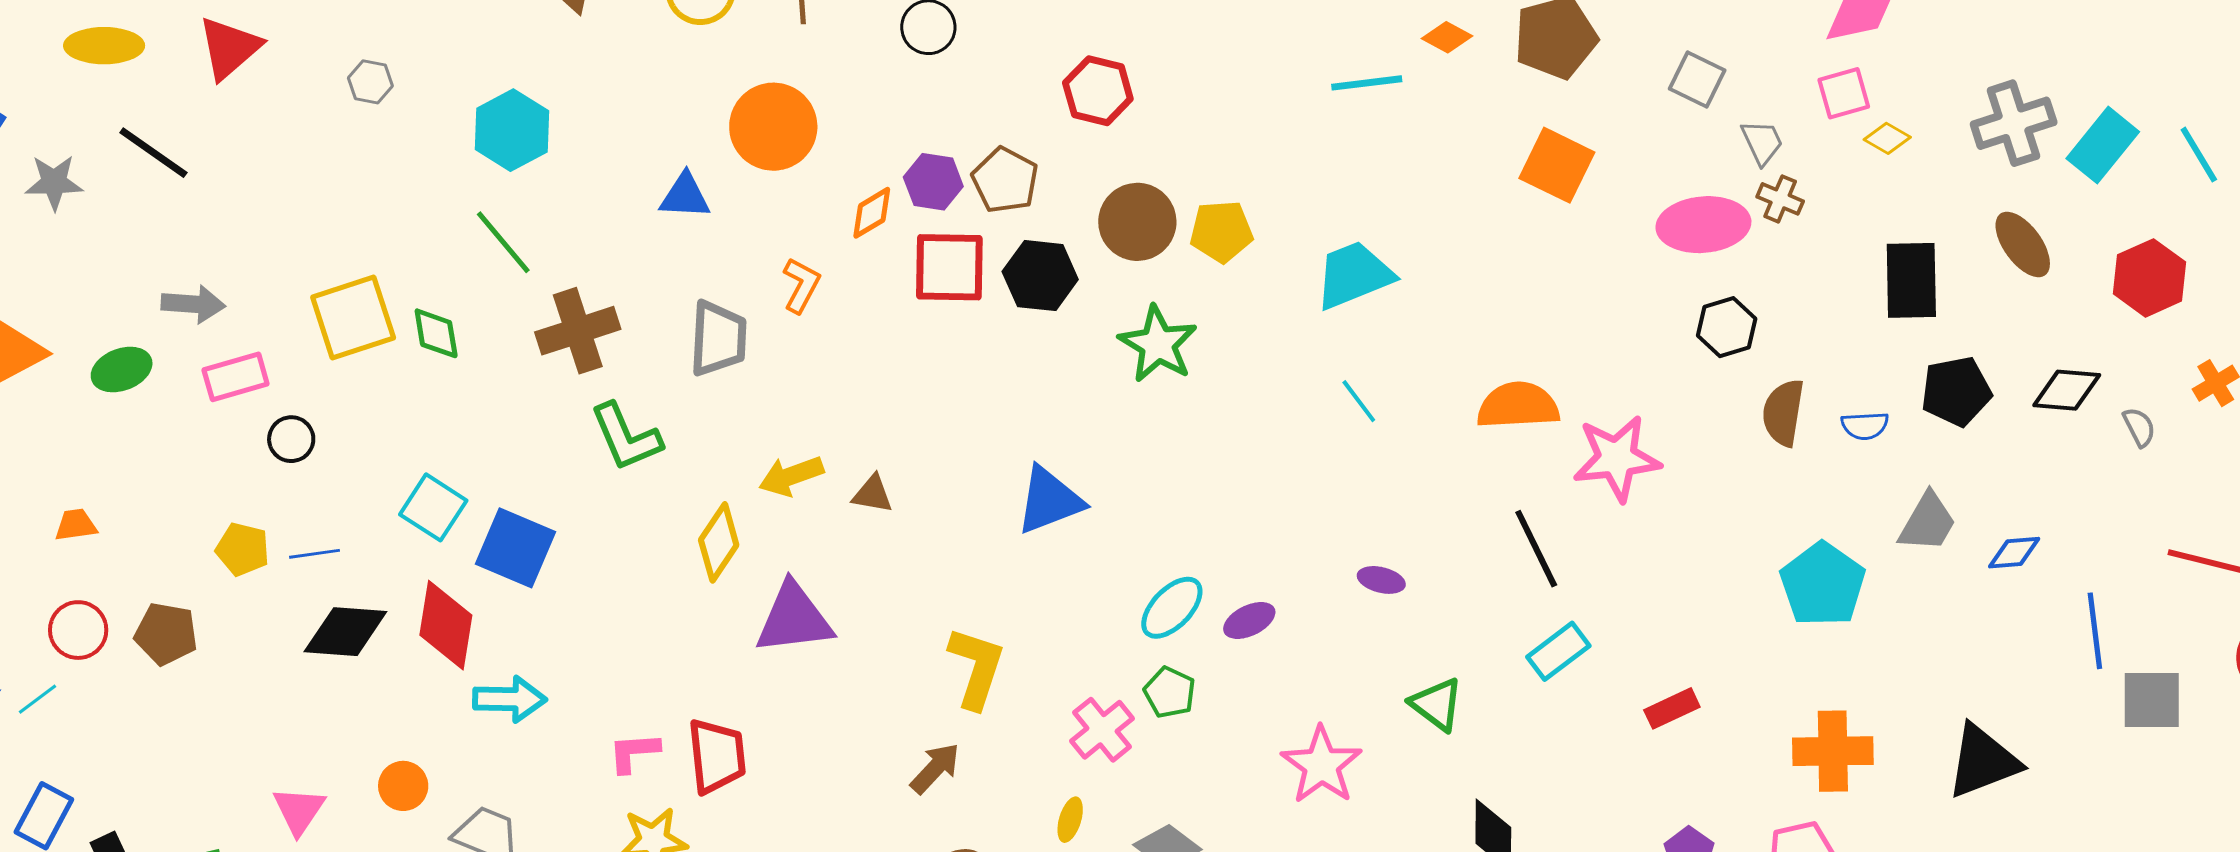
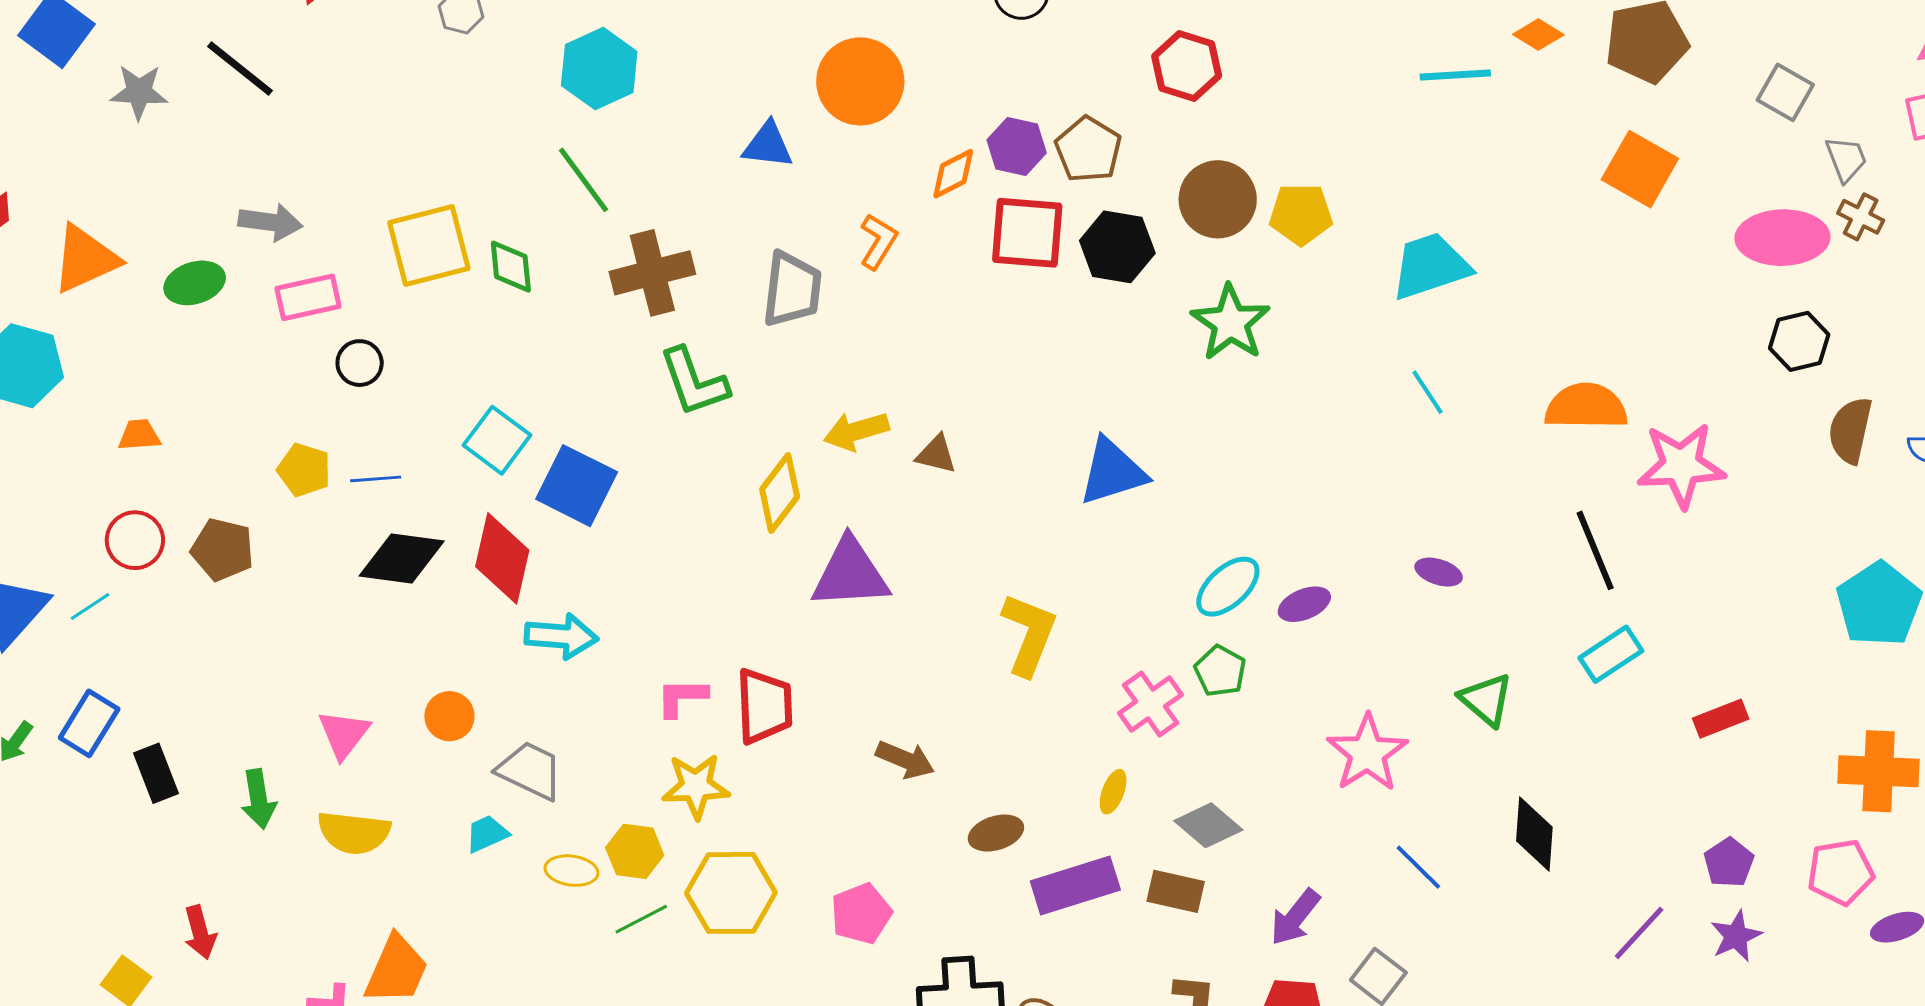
brown arrow: (935, 768) -> (905, 760), moved, turned 66

